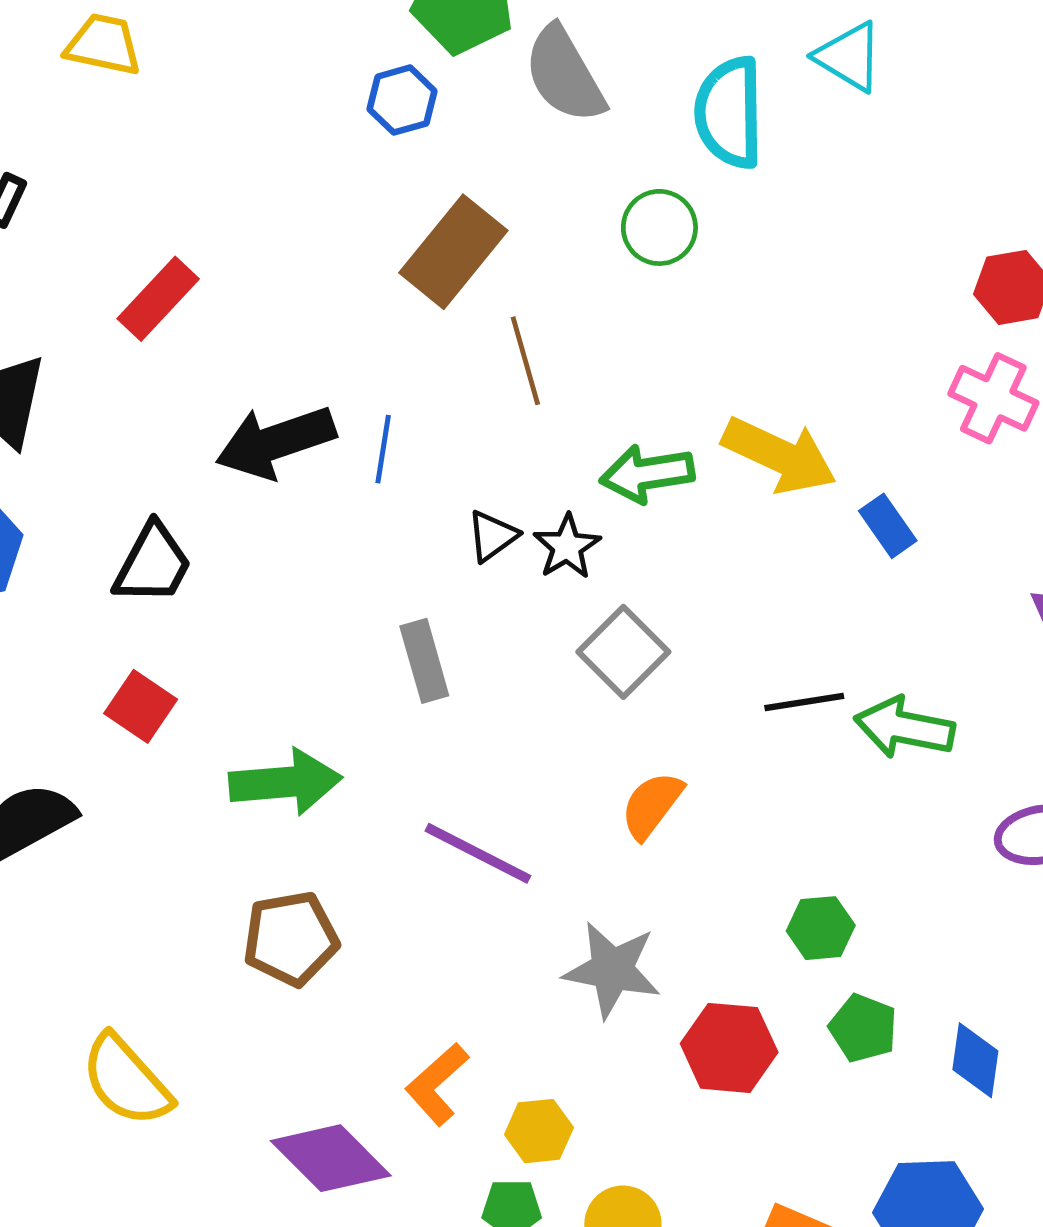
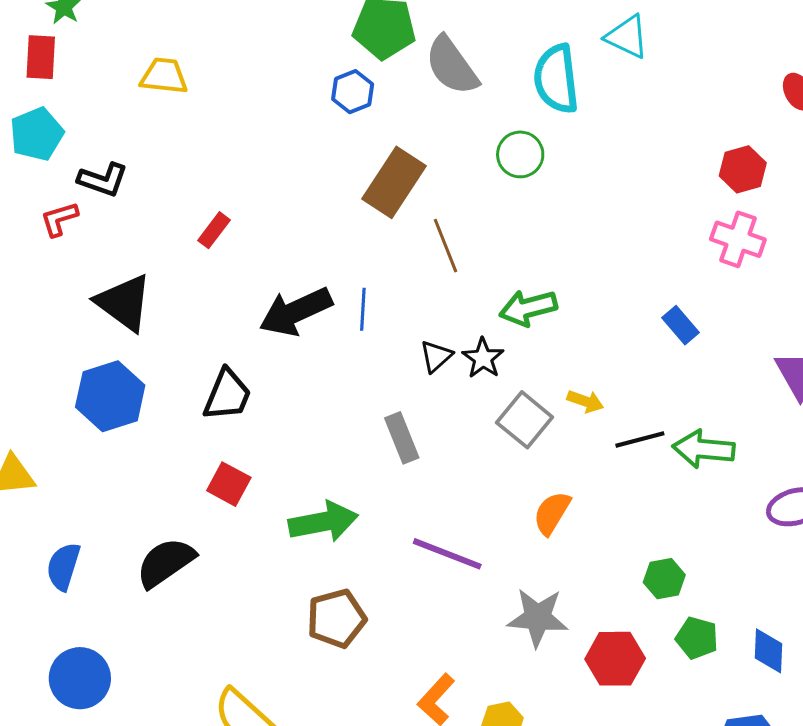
red rectangle: (158, 299) -> (214, 230), size x0.7
yellow arrow: (779, 455) -> (585, 401), moved, size x0.5

